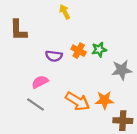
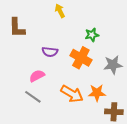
green star: (99, 50) -> (92, 35), moved
orange cross: (79, 51) -> (81, 58), moved, size x1.5

